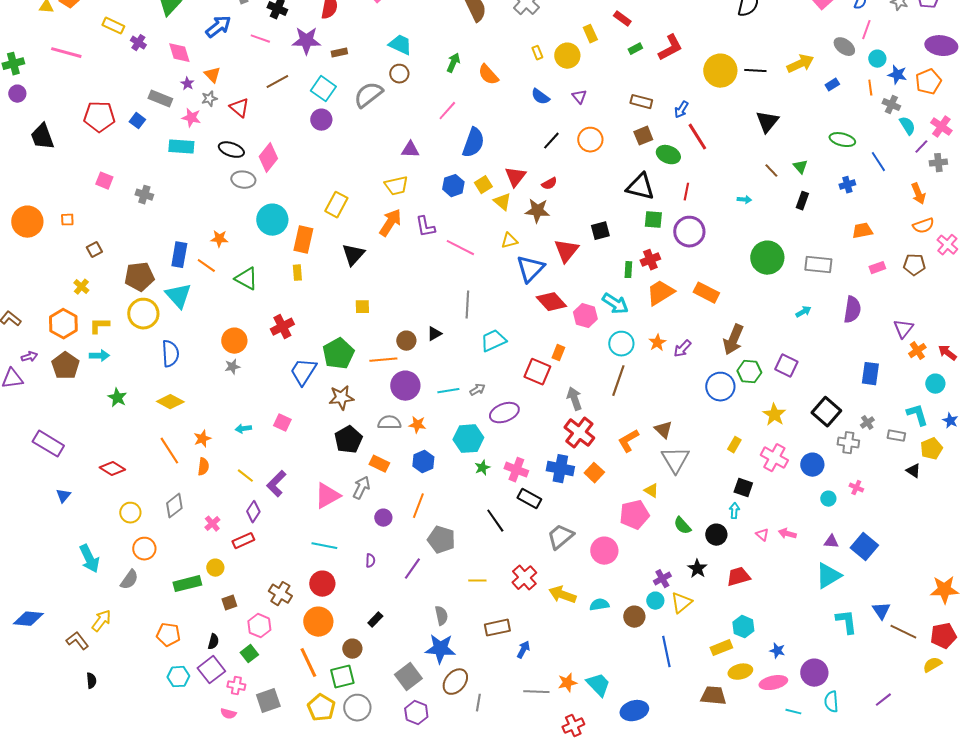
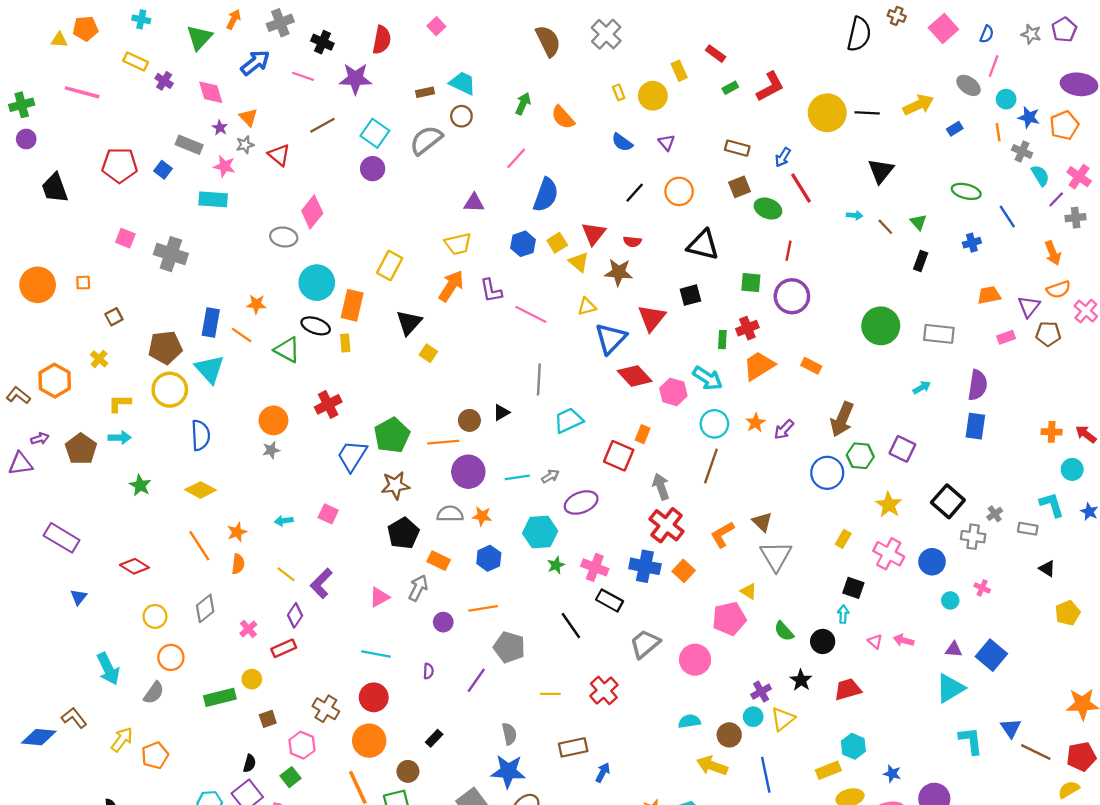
brown rectangle: (339, 53) -> (425, 92), moved
black ellipse: (231, 150) -> (316, 326), moved
red semicircle: (549, 184) -> (632, 242), turned 35
black triangle: (640, 187) -> (703, 245), moved
gray cross: (144, 195) -> (171, 254), size x1.6
cyan arrow: (744, 200) -> (855, 215), moved
orange rectangle: (706, 293) -> (811, 366), size x0.7
yellow square: (362, 307) -> (428, 353), moved, turned 35
orange hexagon: (63, 324) -> (55, 381), moved
purple triangle: (903, 329) -> (1029, 306), moved
orange cross: (917, 351) -> (1052, 432), turned 36
blue rectangle: (870, 374) -> (975, 426), moved
yellow pentagon: (931, 449) -> (1068, 613), moved
pink triangle: (327, 496) -> (379, 597), size x0.7
orange line: (418, 506) -> (483, 608), turned 60
yellow arrow: (562, 595) -> (712, 766), moved
orange pentagon: (168, 635) -> (155, 755), moved, turned -30
brown L-shape: (77, 641) -> (74, 718), moved

